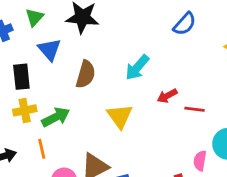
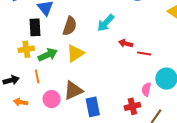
black rectangle: (21, 77) -> (35, 27), moved
red arrow: (167, 96) -> (126, 43), turned 40
yellow triangle: (120, 116) -> (75, 53), moved, turned 30

